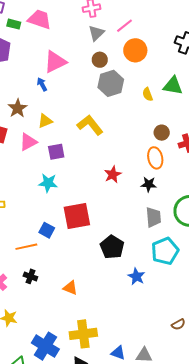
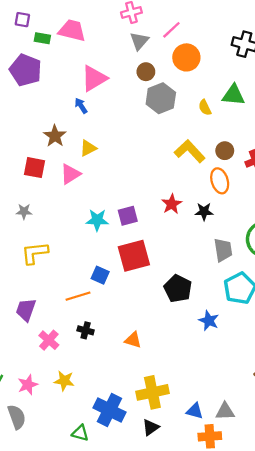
yellow L-shape: (90, 125) -> (190, 151), moved
purple square: (56, 152) -> (128, 216), moved
black star: (149, 184) -> (204, 212), moved

